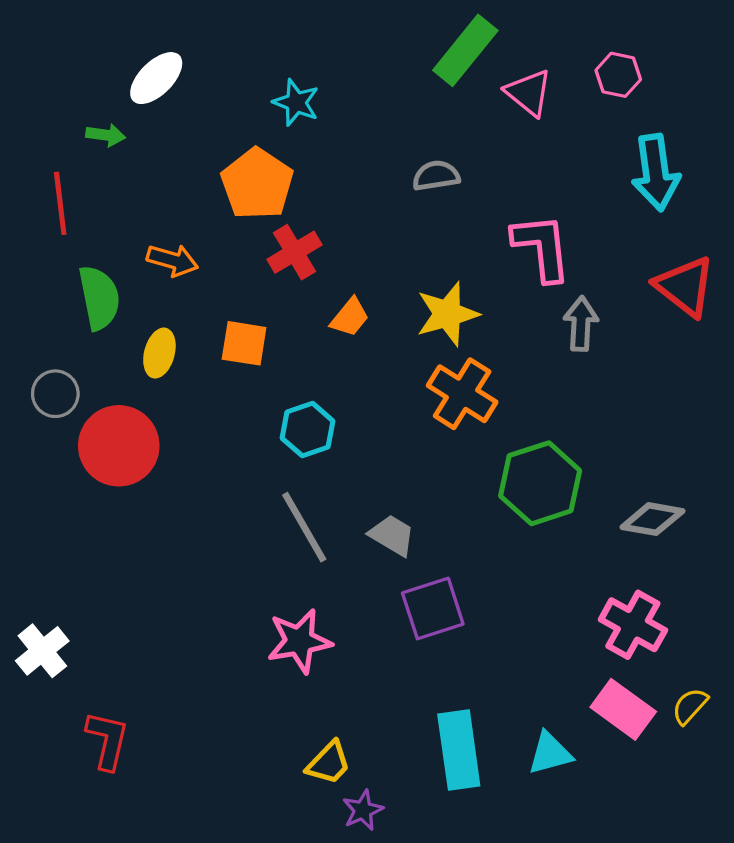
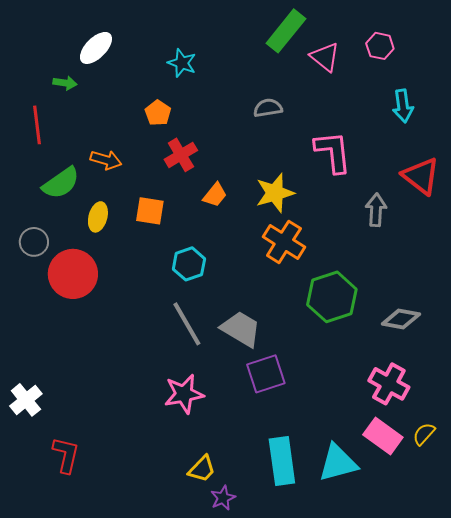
cyan arrow: (656, 172) -> (403, 106), size x0.7
orange pentagon: (257, 184) -> (158, 113), size x0.6
green semicircle: (99, 298) -> (61, 183), turned 66
gray arrow: (581, 324) -> (376, 210), moved
gray trapezoid: (392, 535) -> (241, 329), size x1.4
cyan triangle: (550, 753) -> (338, 463), size x1.4

